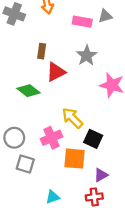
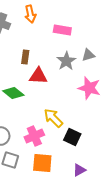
gray triangle: (105, 16) -> (88, 55), moved
red triangle: (56, 72) -> (38, 76), turned 30
orange square: (75, 159) -> (42, 163), moved

